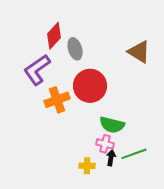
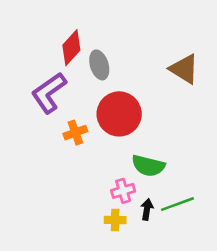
orange cross: (57, 100) -> (75, 133), size x0.7
pink cross: (105, 144) -> (123, 191), moved, turned -30

